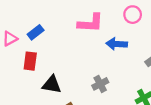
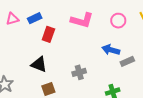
blue arrow: (117, 44) -> (111, 50), moved
red rectangle: (30, 61) -> (48, 34), moved

